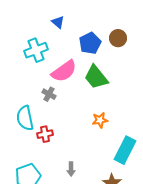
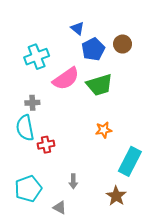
blue triangle: (58, 22) -> (77, 28), moved
green trapezoid: (96, 77) -> (99, 85), turned -68
gray cross: (49, 94) -> (32, 103), moved, turned -32

